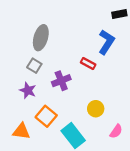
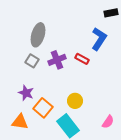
purple cross: (61, 81) -> (57, 60), moved
purple star: (28, 90) -> (26, 93), moved
yellow circle: (96, 109) -> (75, 101), moved

